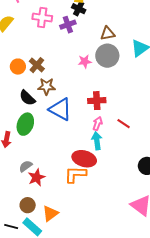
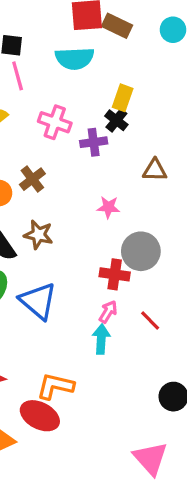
gray circle: (107, 56) -> (141, 251), moved
brown cross: (37, 65) -> (32, 179), moved
blue triangle: (60, 109) -> (38, 301), moved
red ellipse: (84, 159) -> (40, 416), moved

